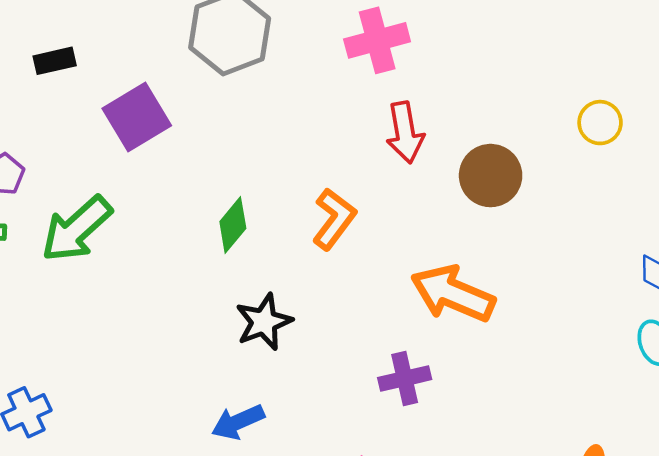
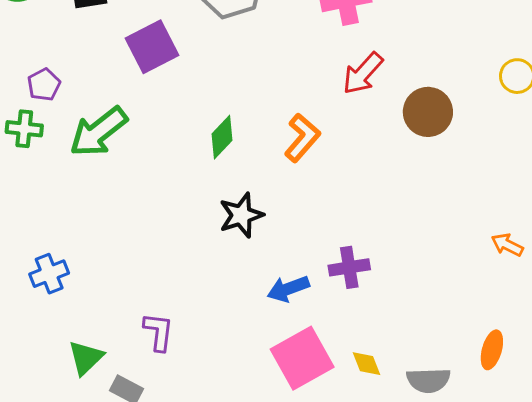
red arrow: (405, 133) -> (363, 73), turned 48
orange arrow: (453, 294) -> (507, 245), moved, size x0.5
blue arrow: (238, 422) -> (288, 289), moved

